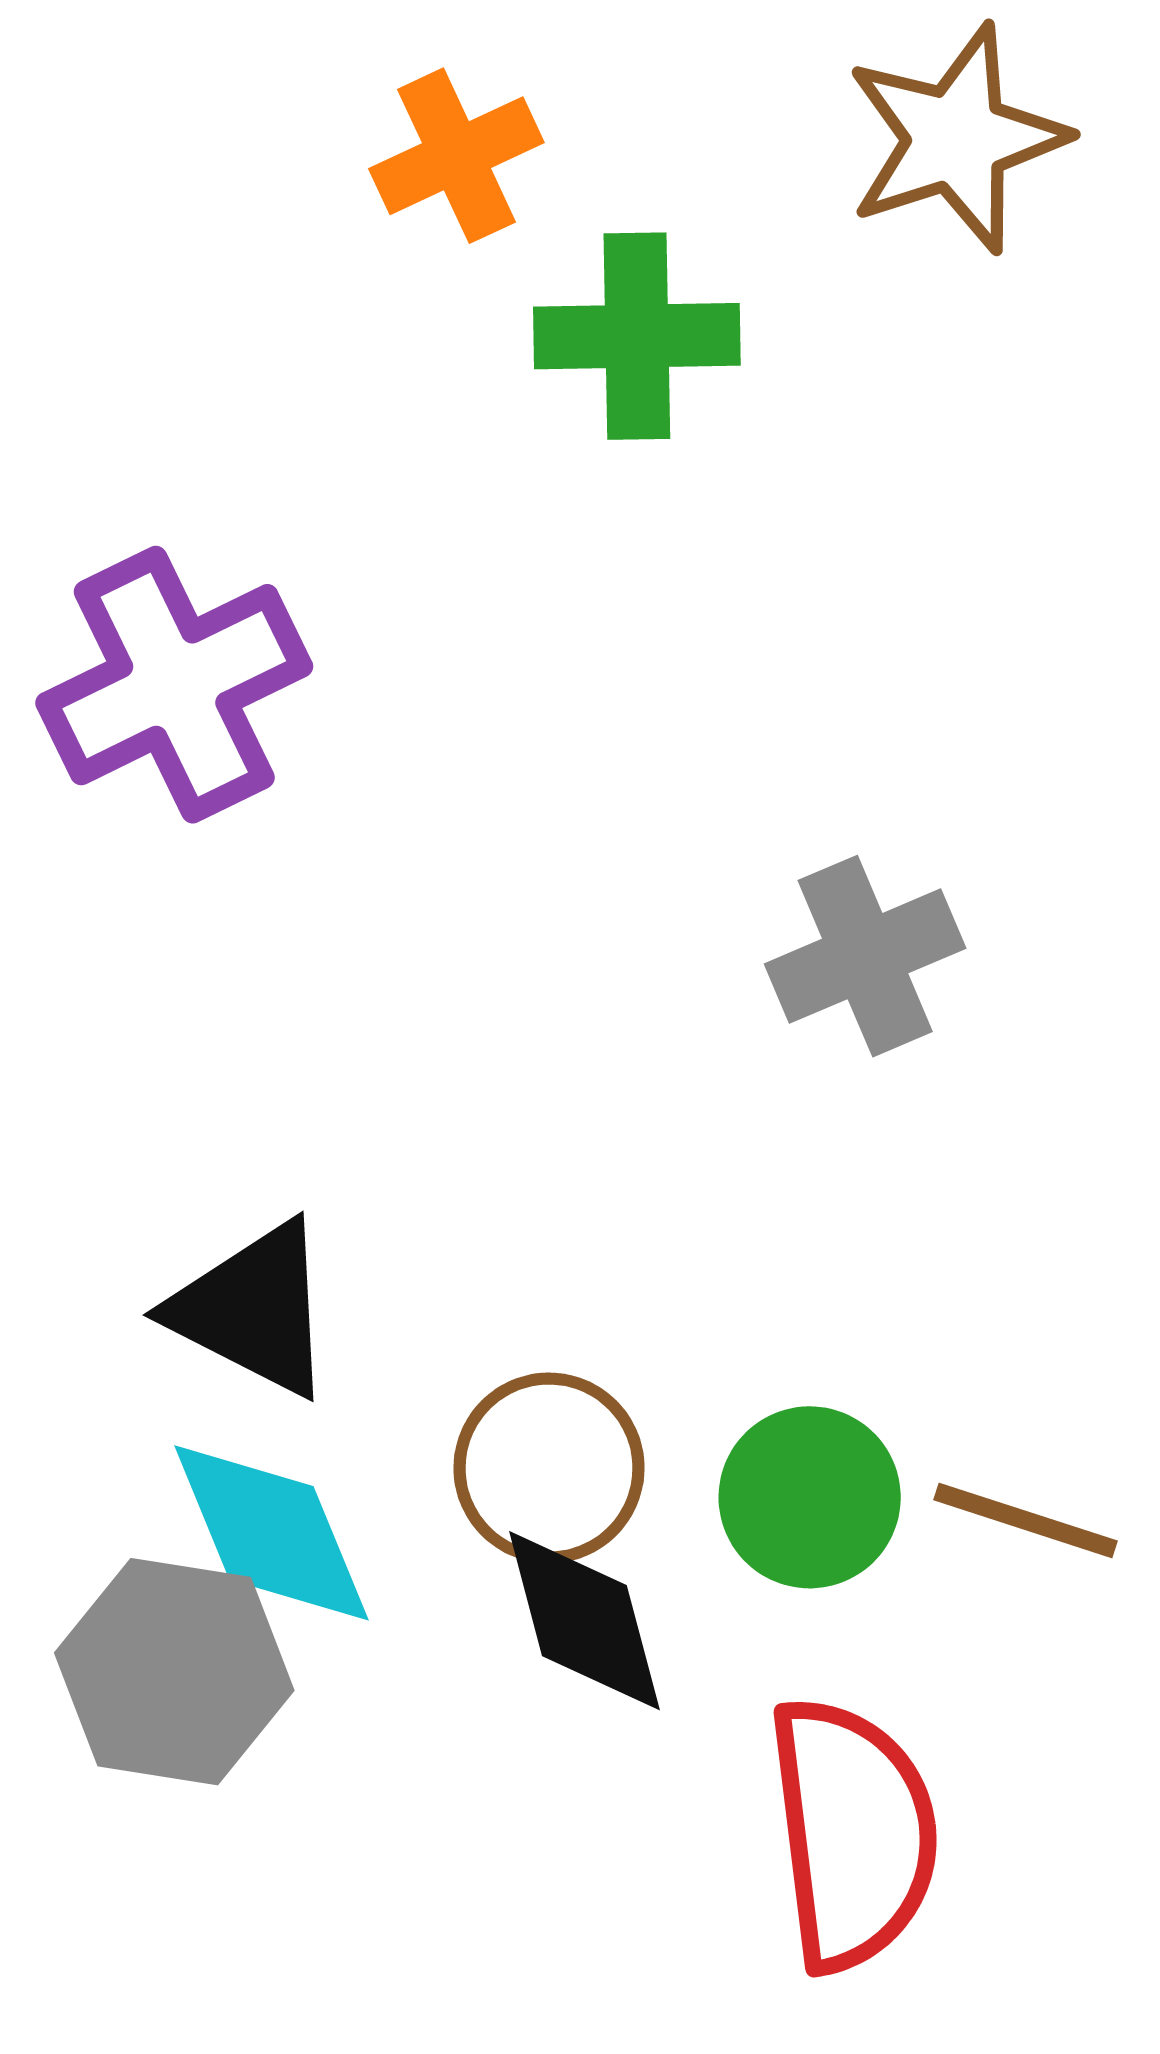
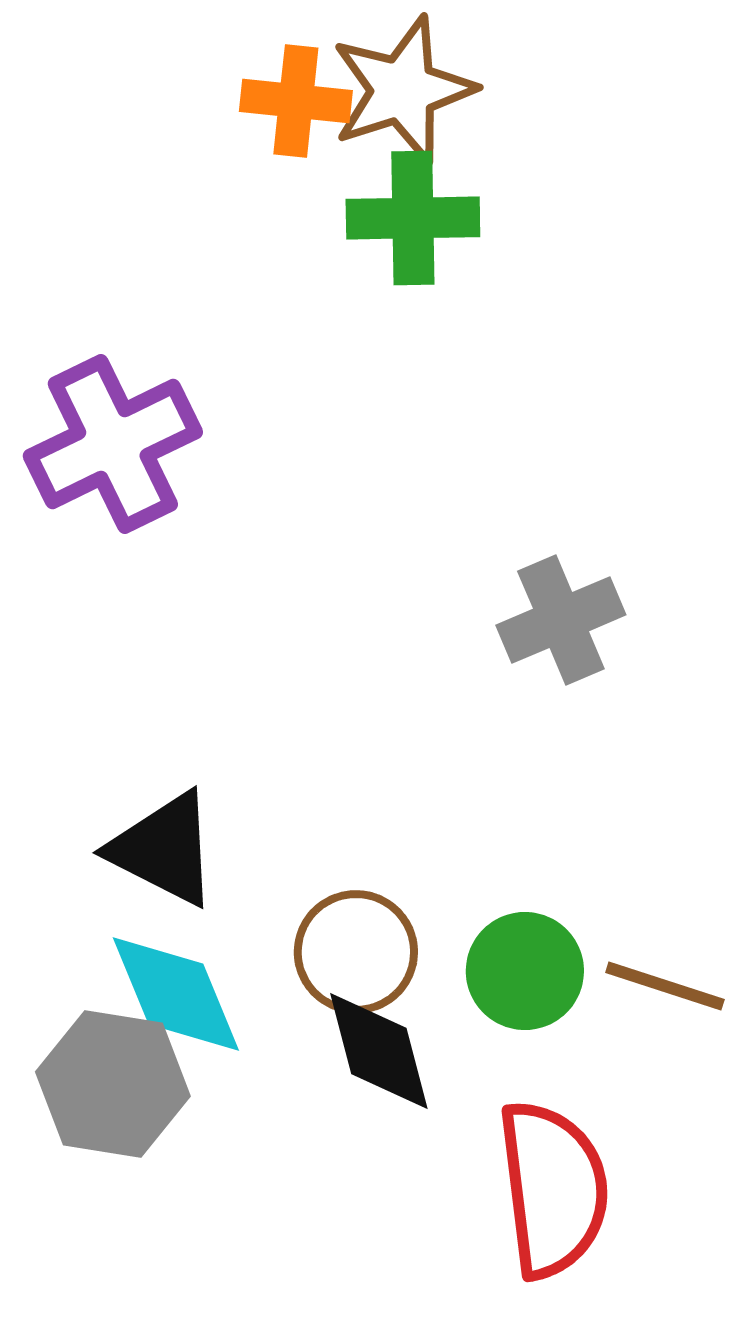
brown star: (956, 139) -> (403, 90), moved
orange cross: (456, 156) -> (296, 101), turned 31

